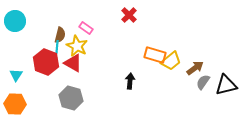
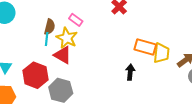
yellow trapezoid: (171, 61) -> (161, 53), turned -45
red hexagon: (46, 62) -> (36, 75), moved
black arrow: (130, 81) -> (130, 72), moved

